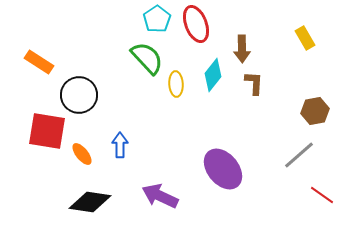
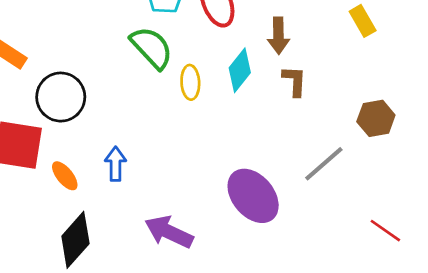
gray line: (299, 155) -> (324, 164), moved
black diamond: (90, 202) -> (75, 240), turned -57

